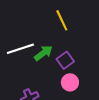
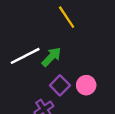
purple square: (65, 60) -> (60, 85), moved

